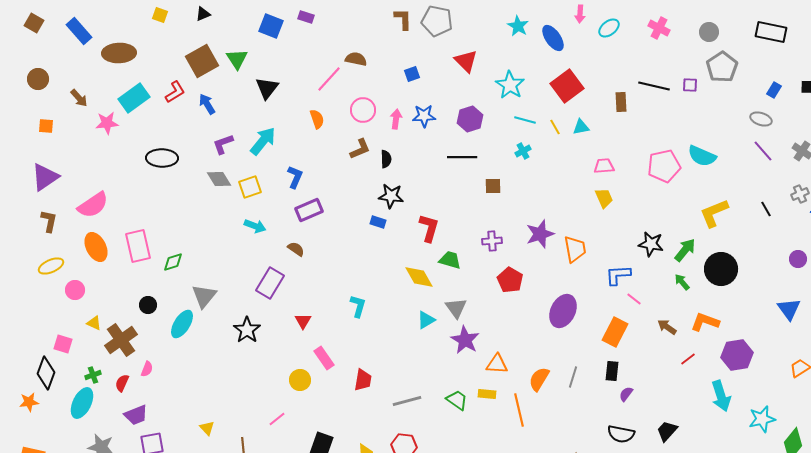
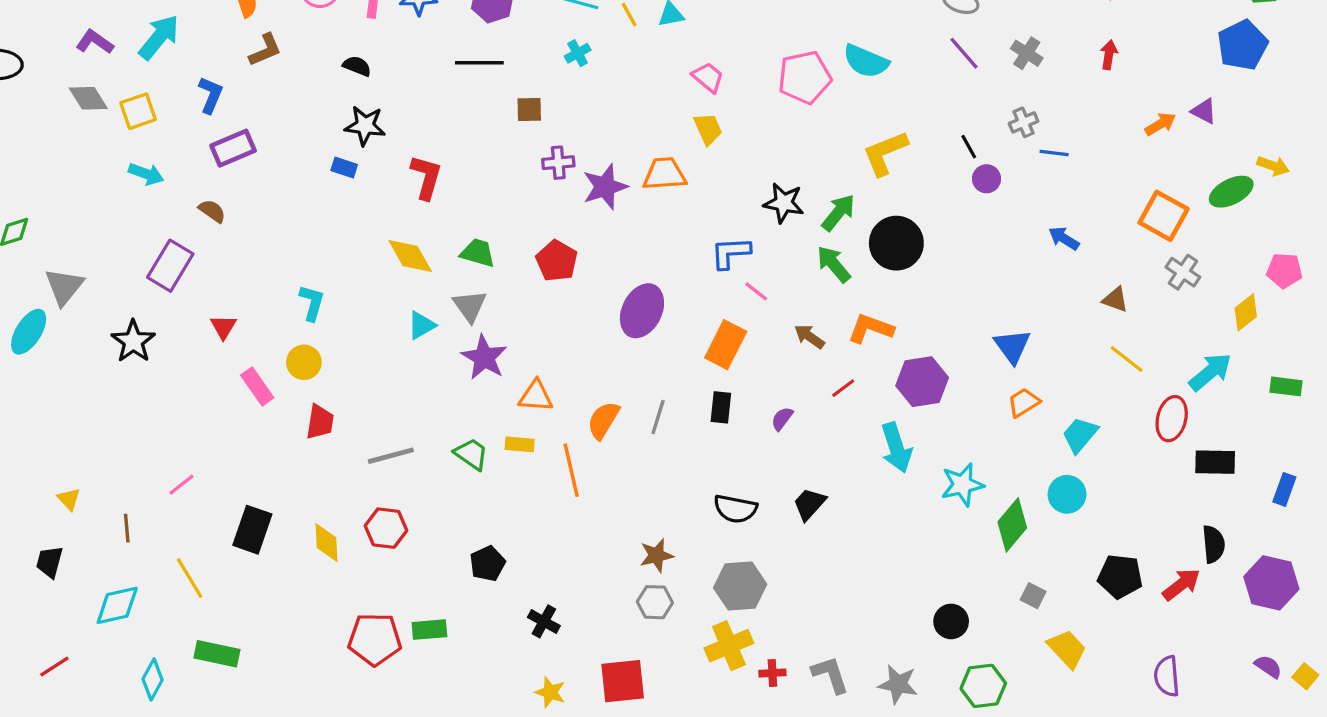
purple L-shape: (223, 144) -> (95, 42), turned 55
brown L-shape: (360, 149) -> (265, 50), moved
black semicircle: (386, 159) -> (357, 66), turned -66
pink trapezoid: (604, 166) -> (708, 77), turned 45
purple cross: (492, 241) -> (558, 163), moved
orange trapezoid: (575, 249) -> (665, 174), moved, turned -84
purple circle: (798, 259) -> (987, 179), moved
green trapezoid: (450, 260) -> (478, 253), moved
green arrow: (682, 282) -> (834, 264), size x1.4
blue triangle: (789, 309) -> (1012, 346), moved
yellow circle: (300, 380) -> (304, 362), moved
purple semicircle: (626, 394) -> (782, 419), moved

